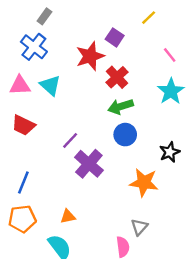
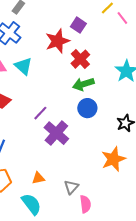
pink line: (170, 55) -> (122, 18), moved
orange star: (144, 183) -> (113, 159), moved, turned -30
gray triangle: (139, 227) -> (71, 187), moved

